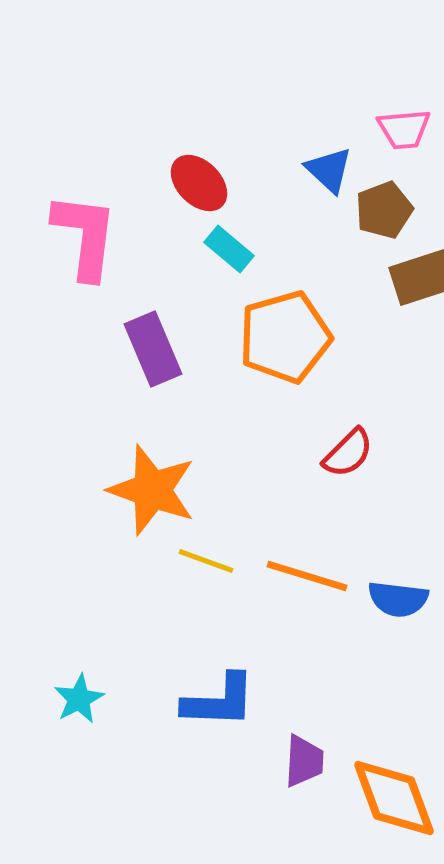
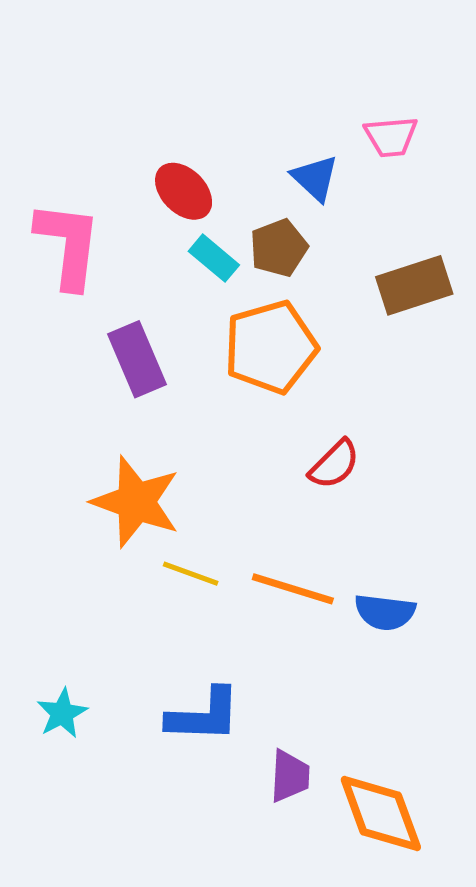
brown pentagon: (384, 210) -> (279, 248), moved

